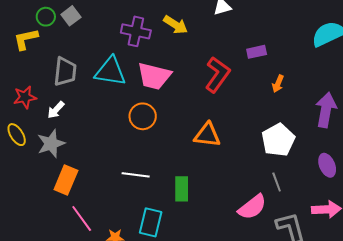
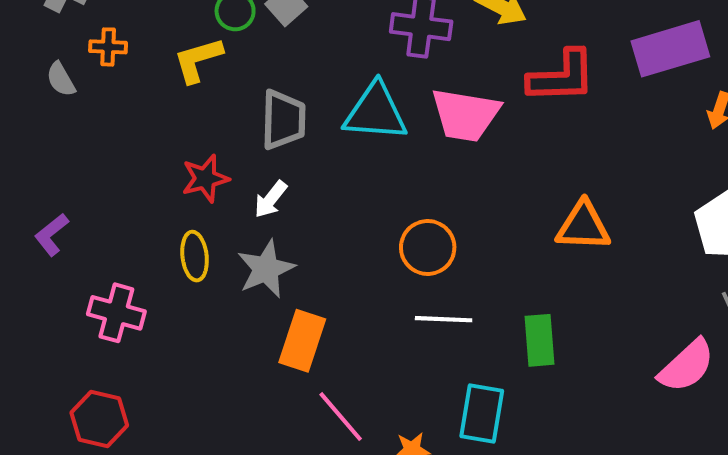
purple rectangle: (257, 52) -> (670, 49), size x1.8
red L-shape: (217, 75) -> (562, 77), moved, turned 57
orange circle: (143, 116) -> (428, 247), moved
yellow ellipse: (17, 135) -> (195, 256), turned 30

